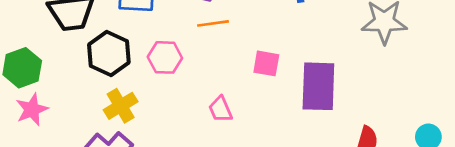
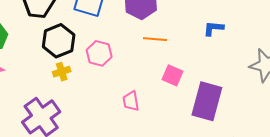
orange line: (213, 23) -> (155, 39), moved
yellow cross: (121, 106) -> (62, 72), moved, size x0.7

